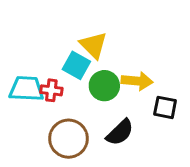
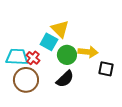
red cross: (51, 90) -> (33, 58), turned 32
black semicircle: (120, 132) -> (65, 79), moved
brown circle: (69, 139) -> (26, 80), moved

